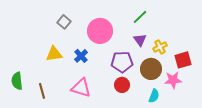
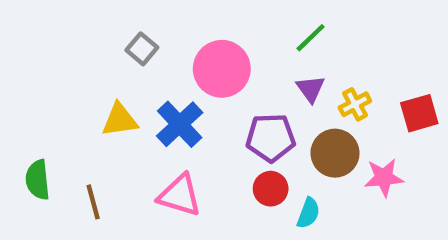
blue cross: (81, 56) -> (180, 124), size x1.5
red square: (183, 60) -> (419, 113), moved
cyan semicircle: (154, 96) -> (308, 213), moved

